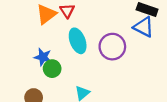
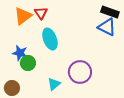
purple circle: (112, 47) -> (80, 72), moved

